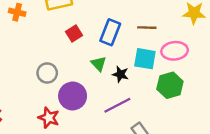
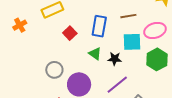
orange cross: (17, 12) -> (20, 25), turned -32

